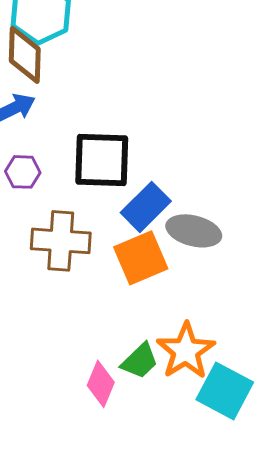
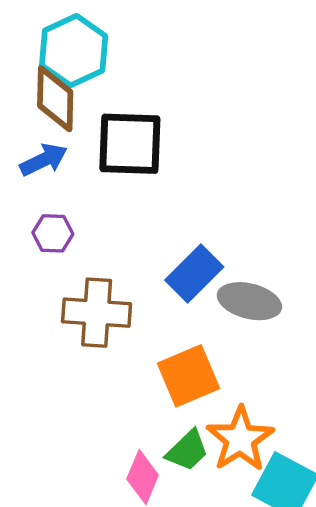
black square: (102, 160) -> (130, 144), moved
orange square: (141, 258) -> (189, 376), moved

